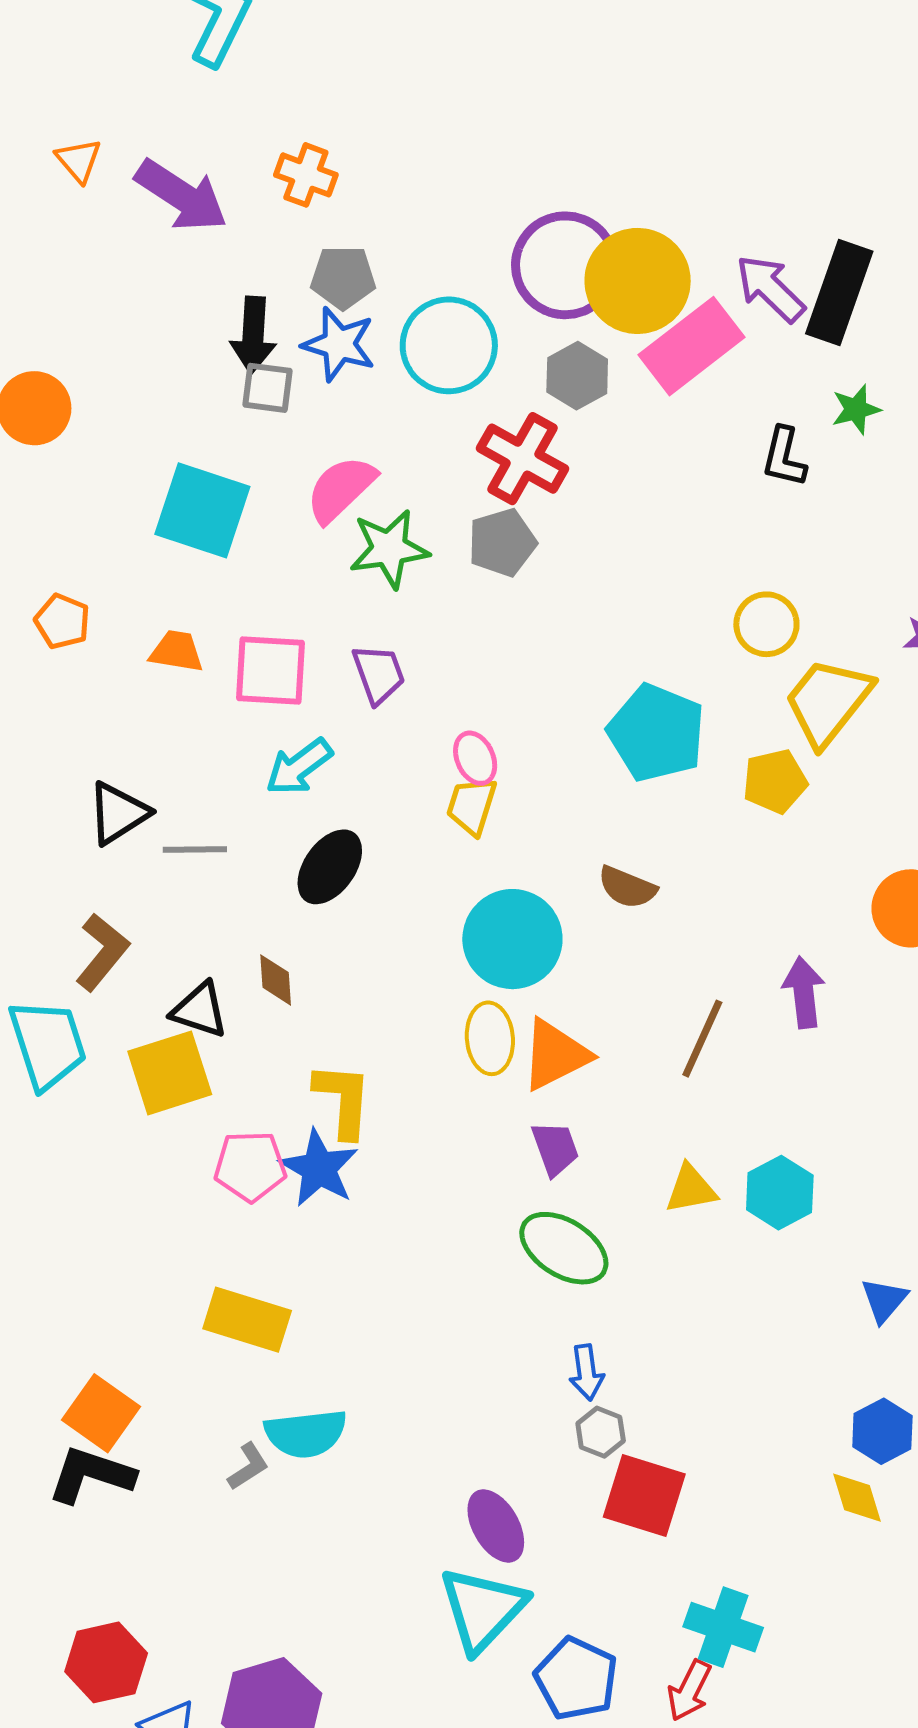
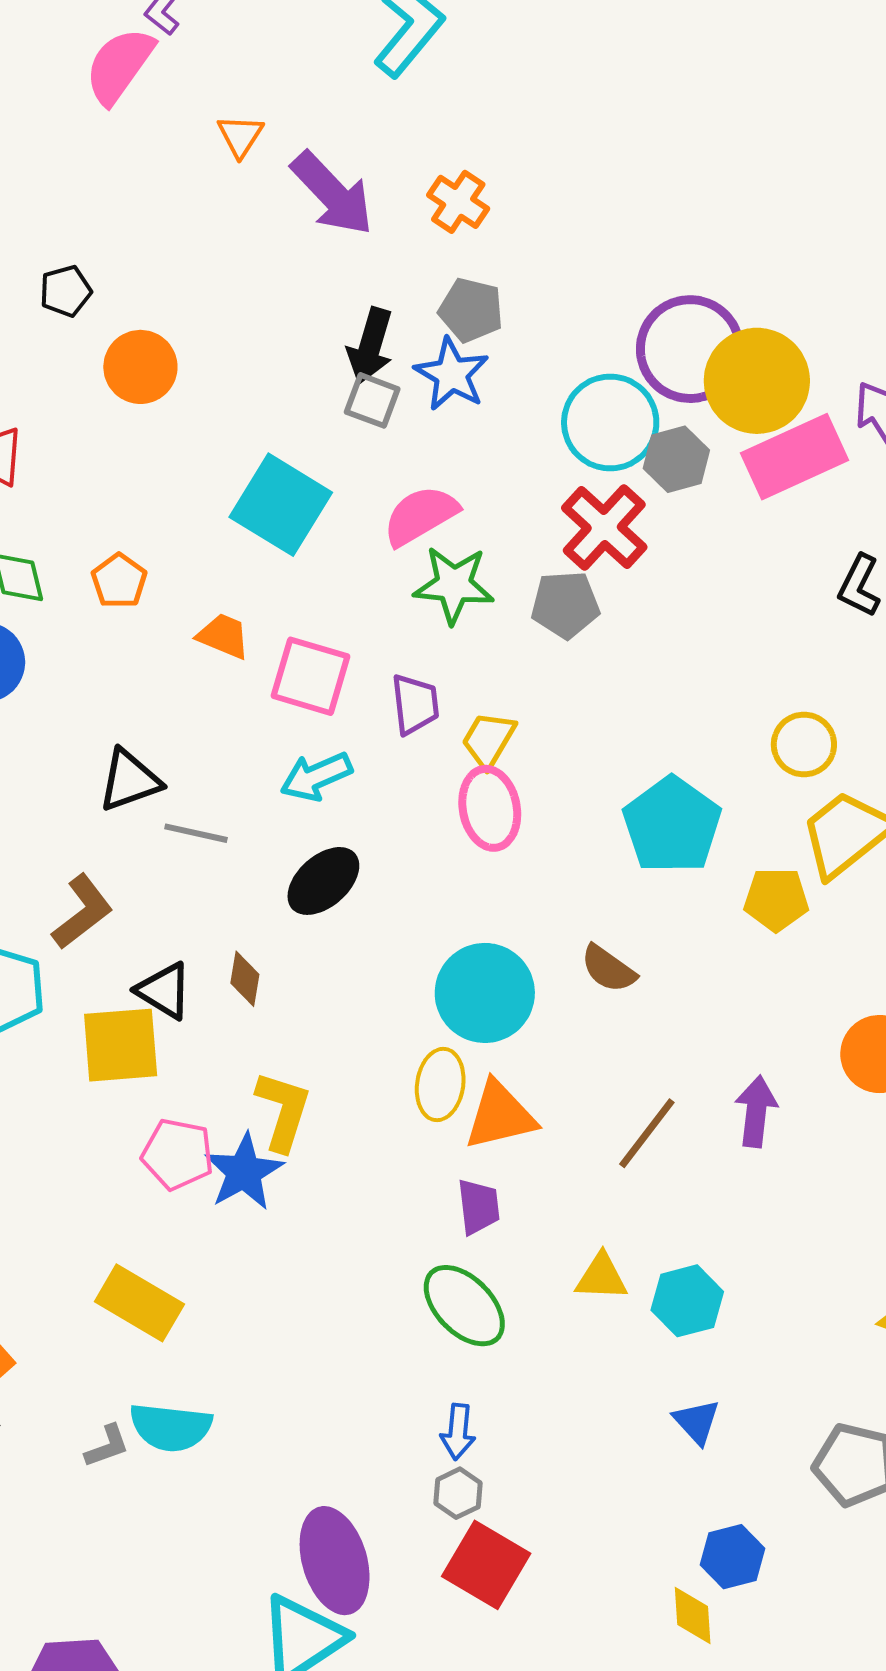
cyan circle: (449, 345) -> (610, 422), moved
pink ellipse: (475, 758) -> (490, 808), size x1.5
yellow trapezoid: (472, 806) -> (488, 740), moved
blue triangle: (884, 1300) -> (697, 1422), moved, turned -36
purple ellipse: (496, 1526) -> (335, 1561), size x1.4

